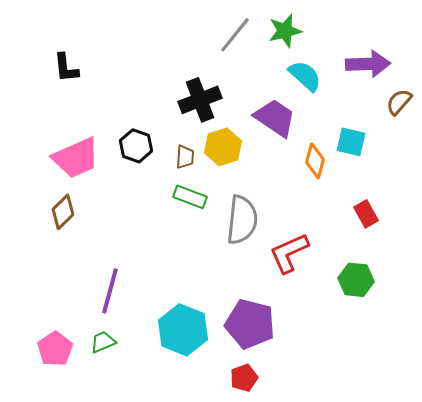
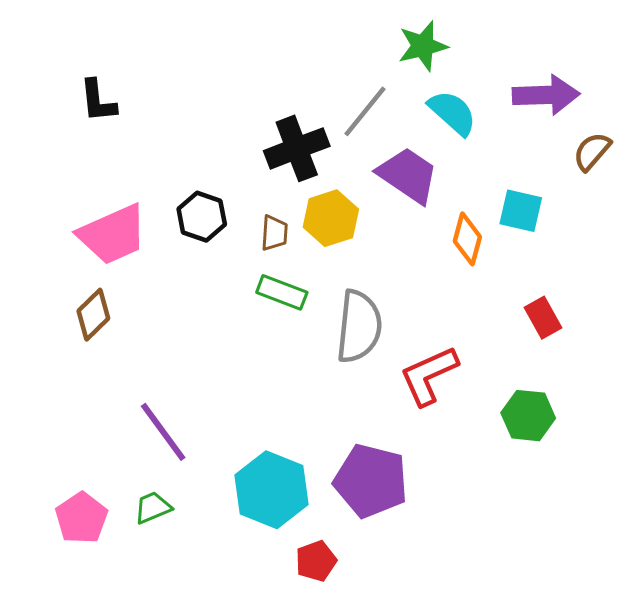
gray line: (235, 35) -> (365, 111), moved
purple line: (110, 291) -> (163, 432), turned -51
red pentagon: (244, 378) -> (316, 561), moved

